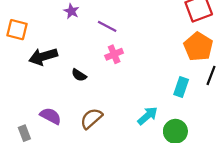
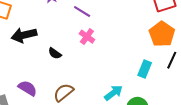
pink cross: (114, 54) -> (87, 37), turned -35

